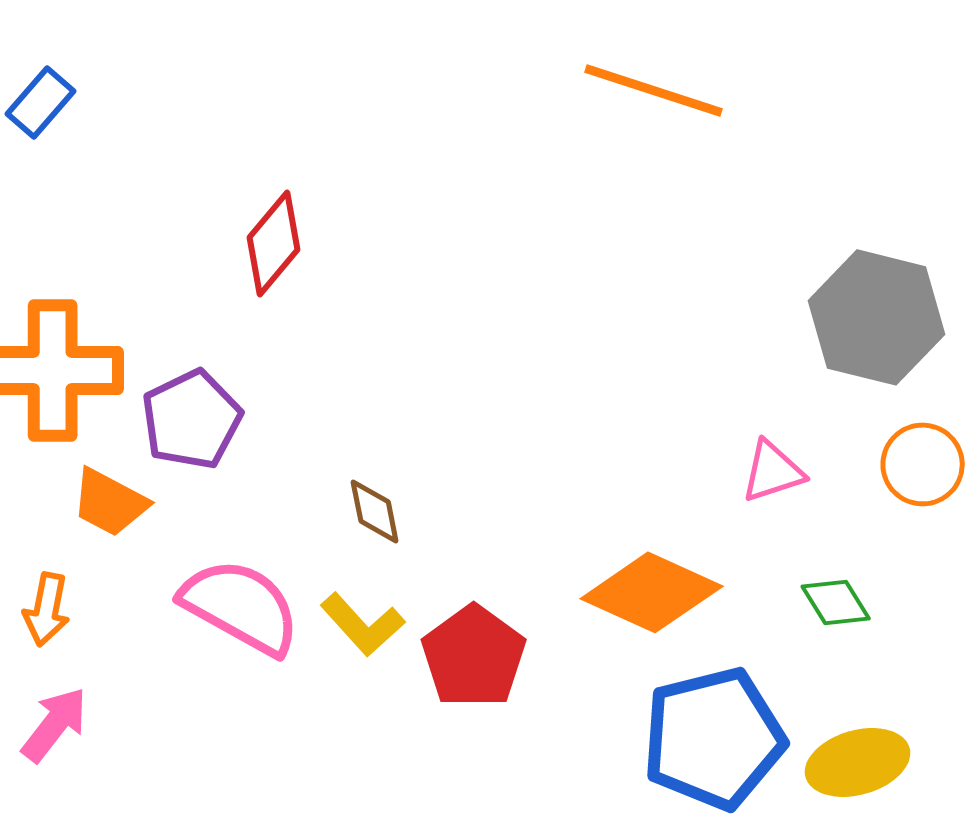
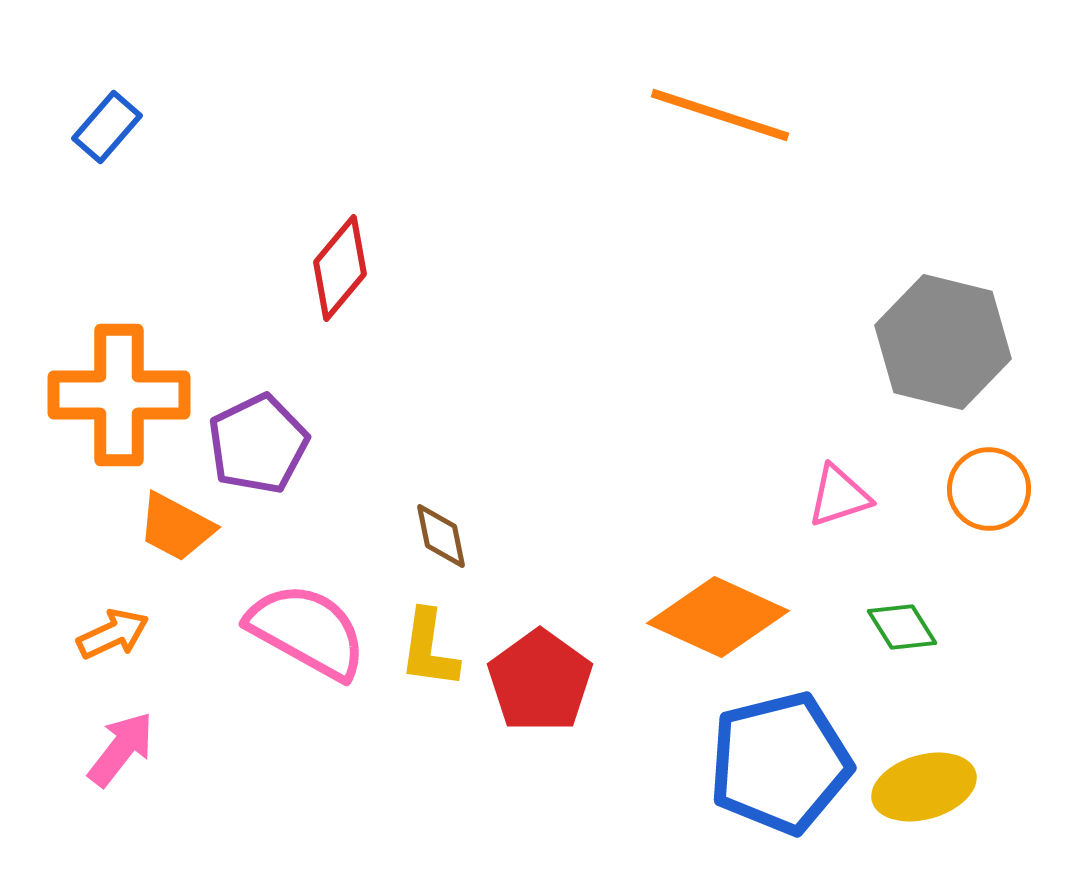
orange arrow: (47, 609) -> (113, 634), turned -126
yellow L-shape: (363, 624) -> (429, 649), turned 50

